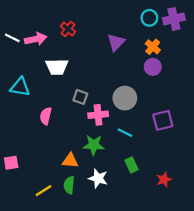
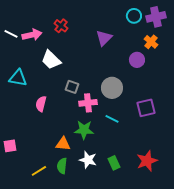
orange cross: (153, 47) -> (151, 42), moved
white trapezoid: (57, 67) -> (51, 60), turned 45
green rectangle: (132, 165) -> (114, 163), moved
red star: (164, 179) -> (147, 161), size x1.5

